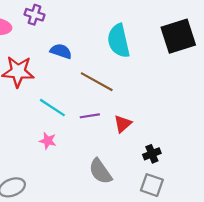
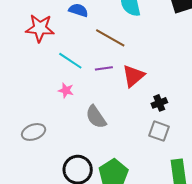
red triangle: (123, 124) -> (133, 76), size x1.4
gray semicircle: (100, 171) -> (96, 117), moved

